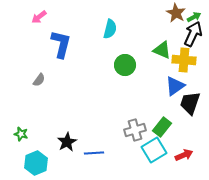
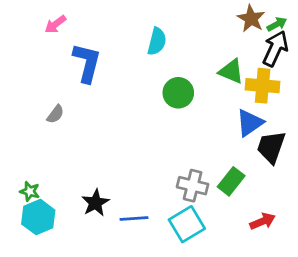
gray cross: (135, 130) -> (193, 186), turned 30
cyan square: (154, 150) -> (187, 224), moved
cyan hexagon: (36, 163) -> (38, 217), moved

